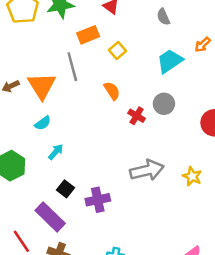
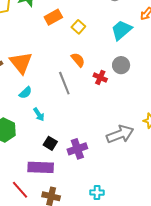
gray line: (72, 67) -> (64, 83), moved
cyan arrow: (56, 152) -> (39, 114), turned 112
gray arrow: (147, 170) -> (120, 134), moved
purple rectangle: (50, 217) -> (41, 167), turned -35

